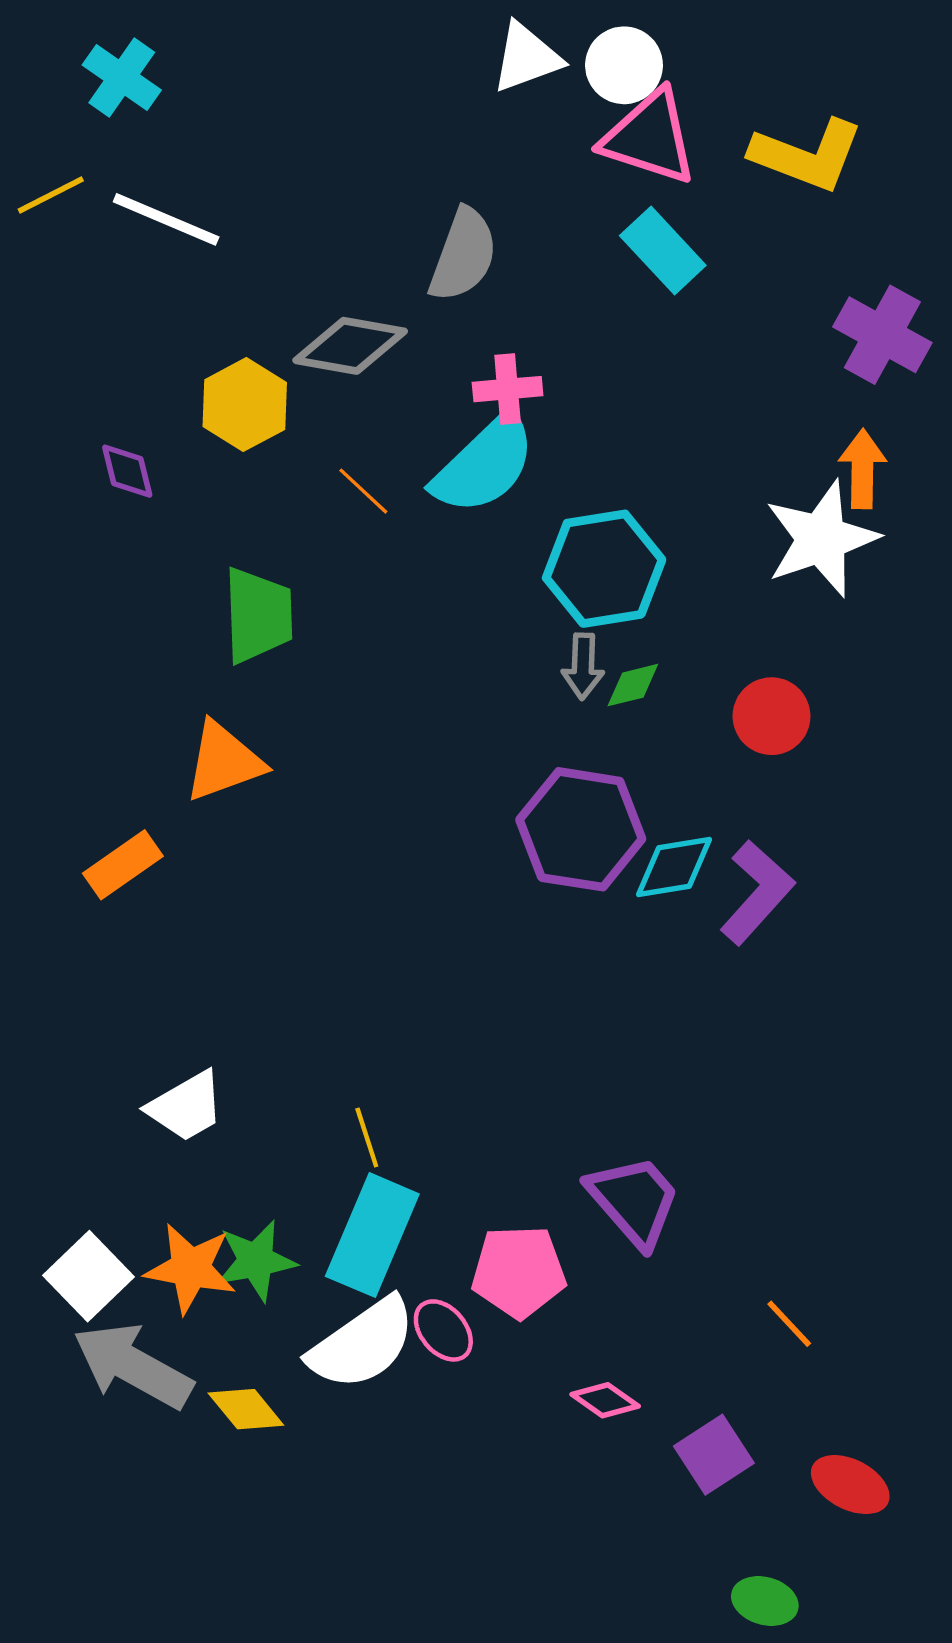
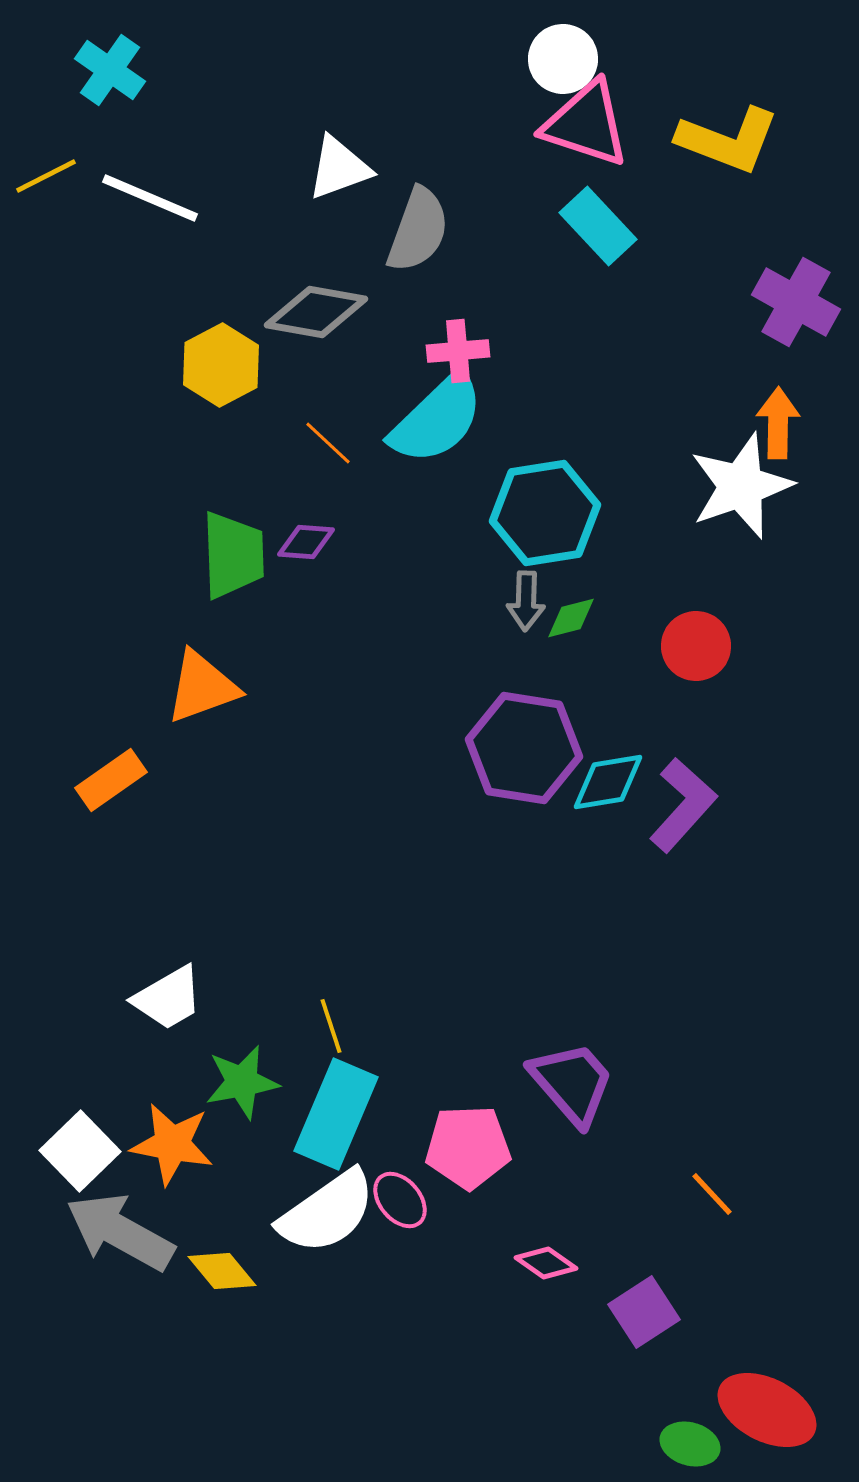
white triangle: (526, 58) -> (339, 168), moved
purple diamond: (127, 471) -> (306, 542), moved, turned -72
green star: (256, 1261) -> (242, 1082), moved
red ellipse: (850, 1485) -> (767, 1410), moved, size x1.4

